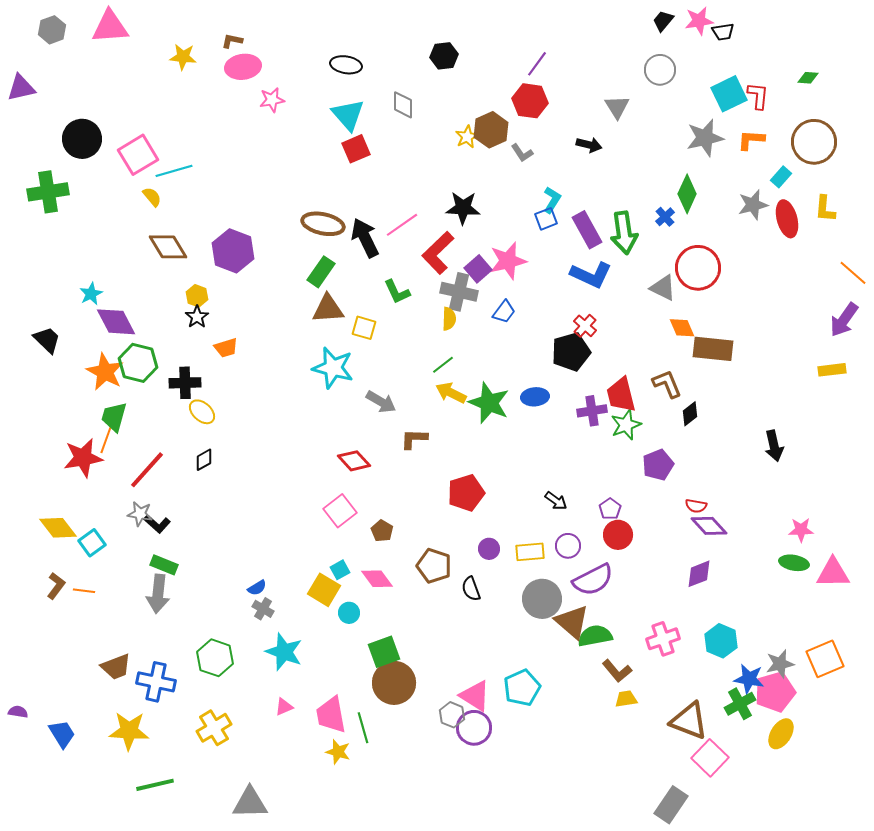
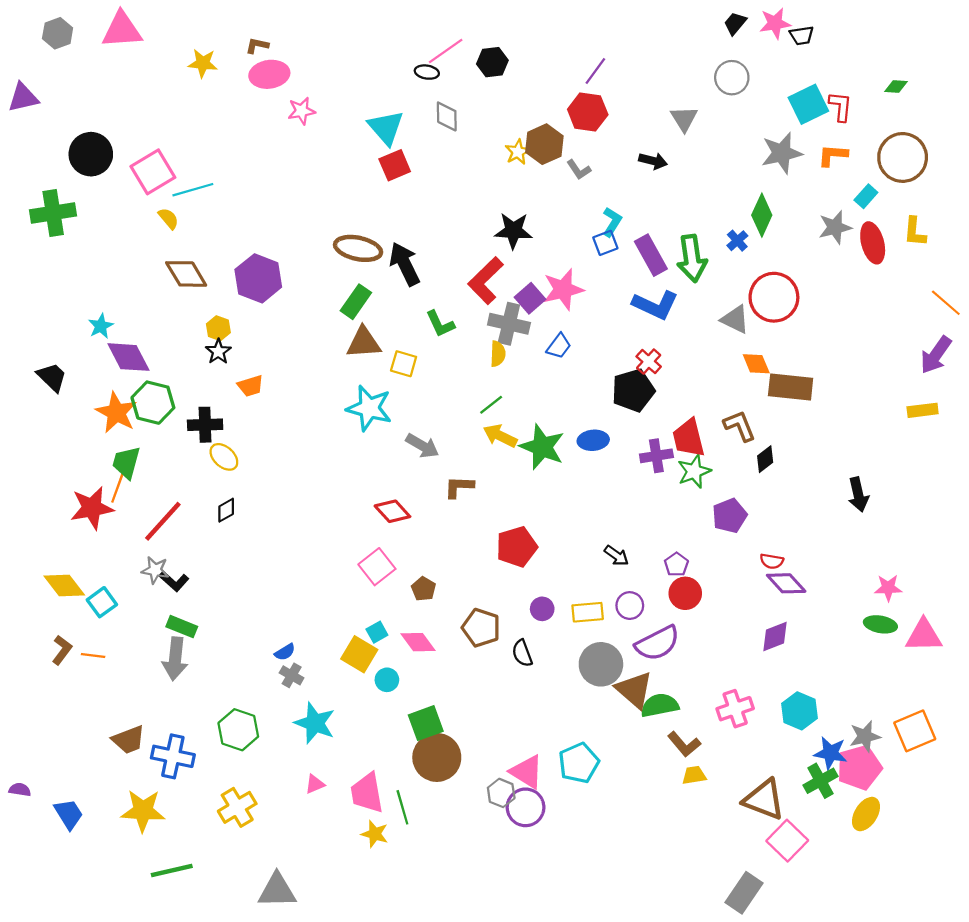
black ellipse: (346, 65) -> (427, 72), moved, size x0.7
pink line: (402, 225) -> (446, 51), moved

